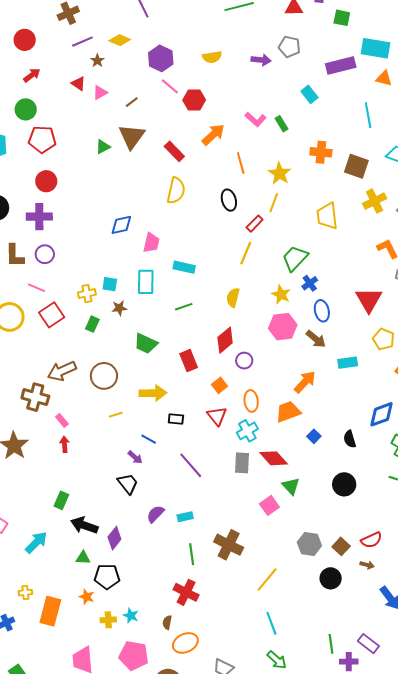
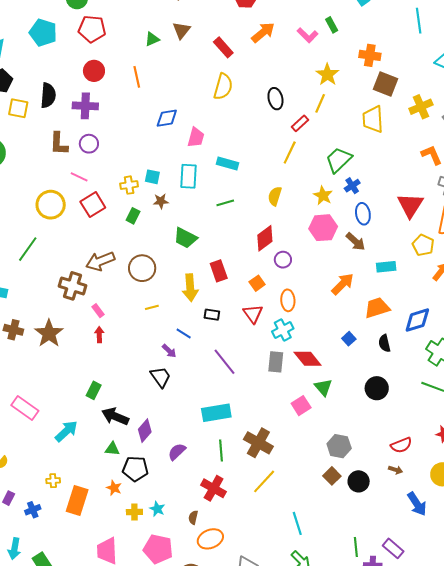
pink L-shape: (256, 119) -> (308, 35), moved
brown triangle: (132, 136) -> (181, 30), size x0.7
orange line: (241, 163) -> (137, 77), moved
brown square: (356, 166) -> (386, 84), moved
red rectangle: (189, 361) -> (219, 271), moved
yellow arrow: (153, 393) -> (190, 288), turned 84
orange trapezoid: (288, 412) -> (377, 308), moved
purple semicircle: (155, 514) -> (177, 452), moved
cyan rectangle: (185, 517) -> (216, 413), size x1.8
brown square: (341, 546) -> (332, 476), moved
yellow line: (267, 580) -> (264, 481), moved

